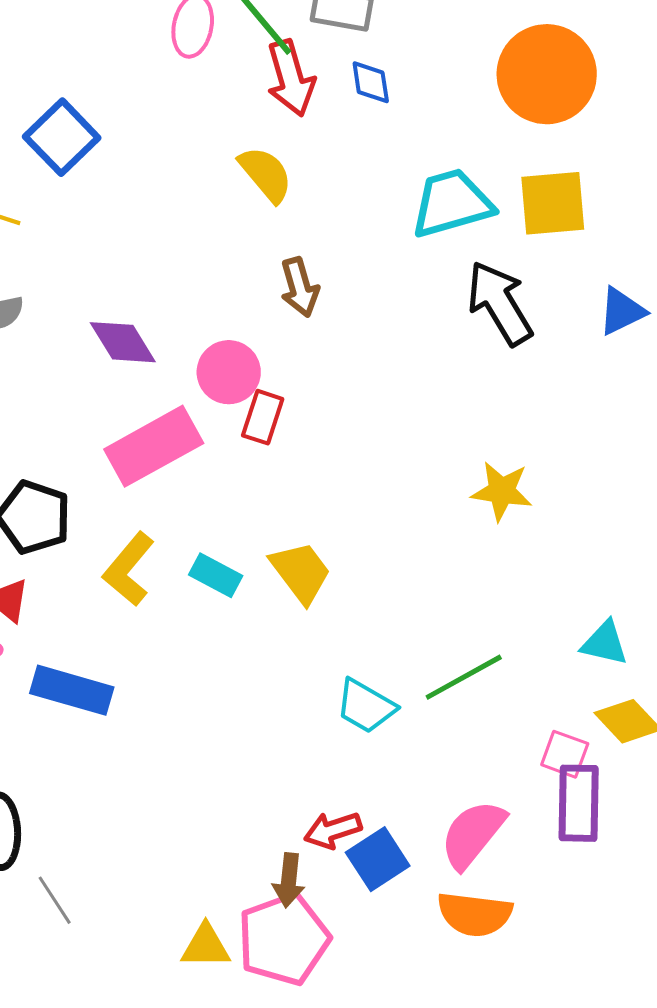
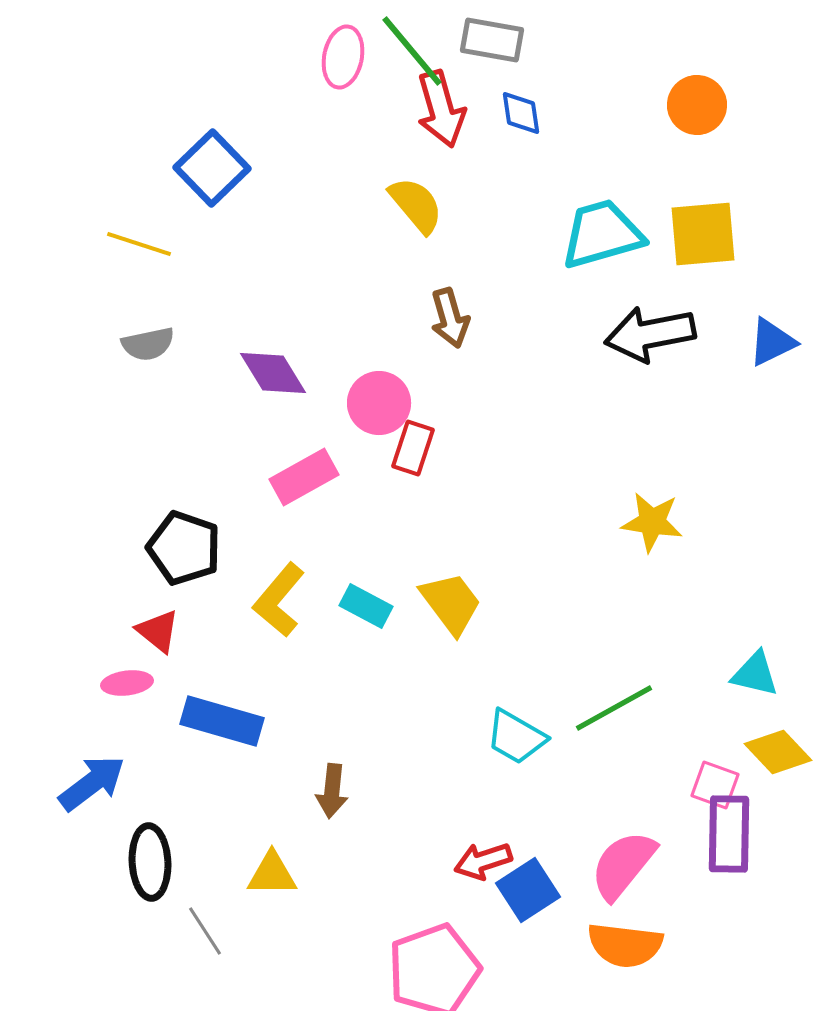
orange circle: (547, 74) -> (697, 105), size x0.6
black arrow: (500, 303) -> (650, 334), turned -70
pink rectangle: (154, 446) -> (304, 477), size x0.7
brown arrow: (289, 880) -> (332, 791), moved
yellow triangle: (206, 946) -> (272, 874), moved

